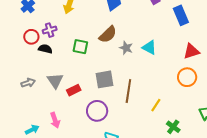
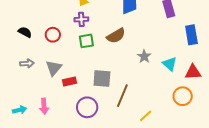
purple cross: (50, 30) -> (81, 19), moved
red circle: (31, 37) -> (53, 35), moved
green square: (80, 47) -> (86, 41), turned -35
cyan triangle: (149, 47) -> (170, 64), moved
gray star: (126, 48) -> (144, 56), moved
black semicircle: (45, 49) -> (25, 32), moved

